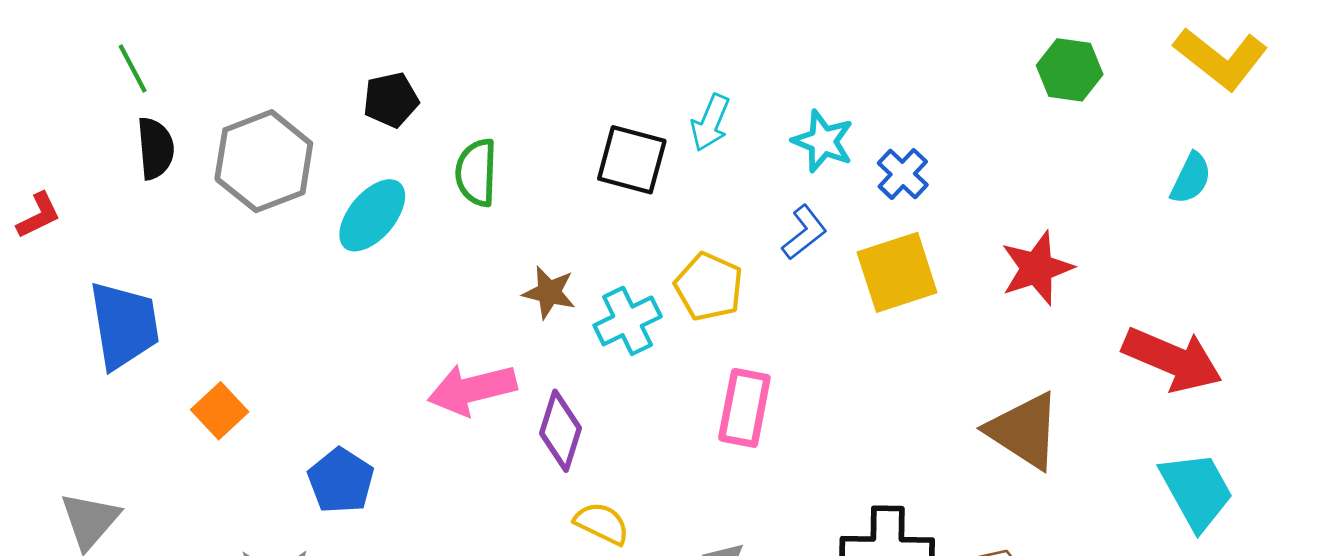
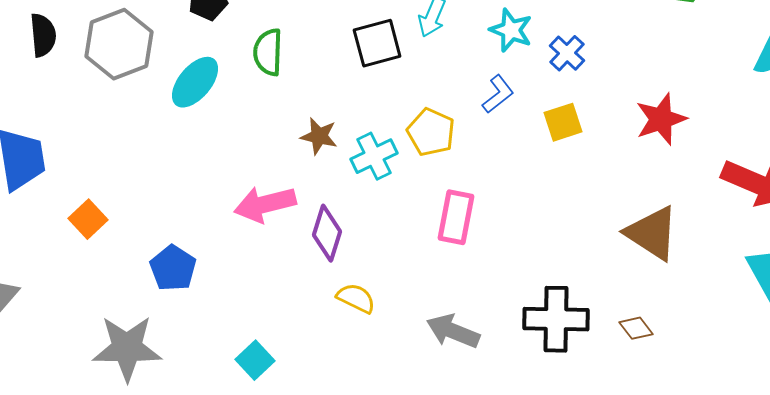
black square: (632, 160) -> (377, 43), turned -30
yellow square: (897, 272) -> (563, 122), size x0.7

